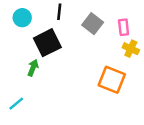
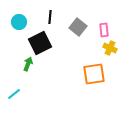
orange square: (112, 80) -> (94, 74), turned -30

